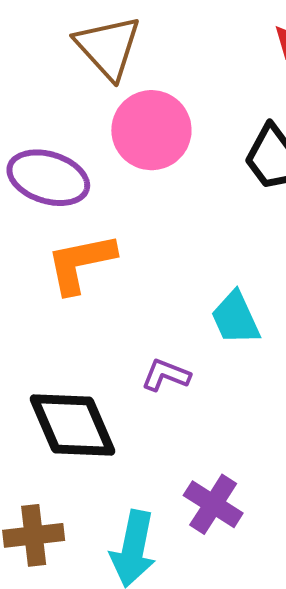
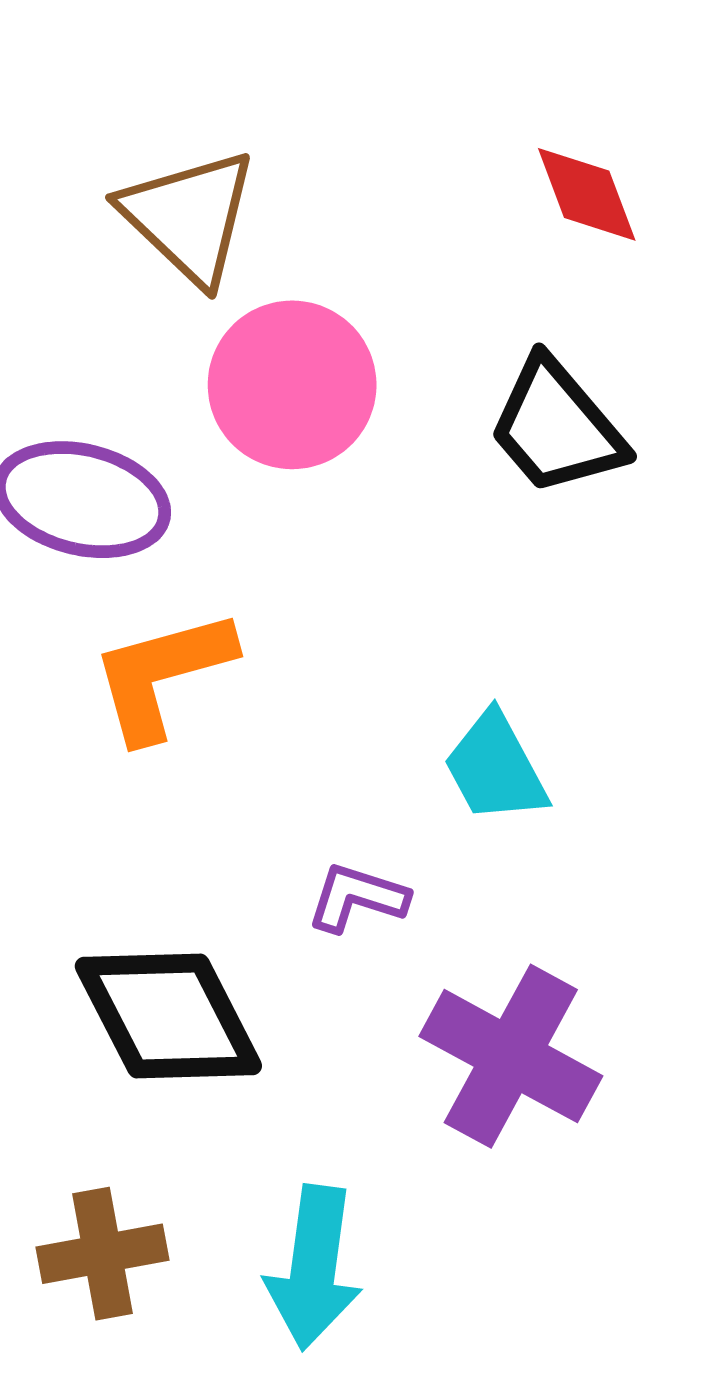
purple cross: (213, 504) -> (511, 1056), moved, size x1.4

